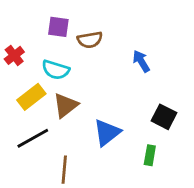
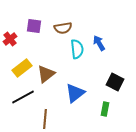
purple square: (58, 27) -> (34, 26), moved
cyan semicircle: (56, 70) -> (77, 49), moved, turned -114

